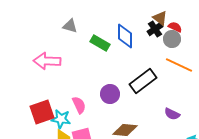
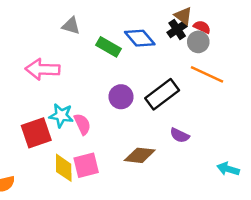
blue diamond: (125, 36) -> (140, 38), turned -40
purple circle: (110, 94) -> (121, 97), moved
purple semicircle: (172, 114) -> (180, 135), moved
cyan star: (61, 119) -> (61, 115), moved

